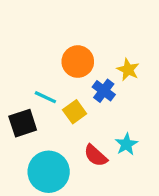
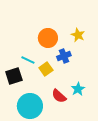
yellow star: (128, 70) -> (78, 35), moved
blue cross: (104, 91) -> (64, 56), turned 32

